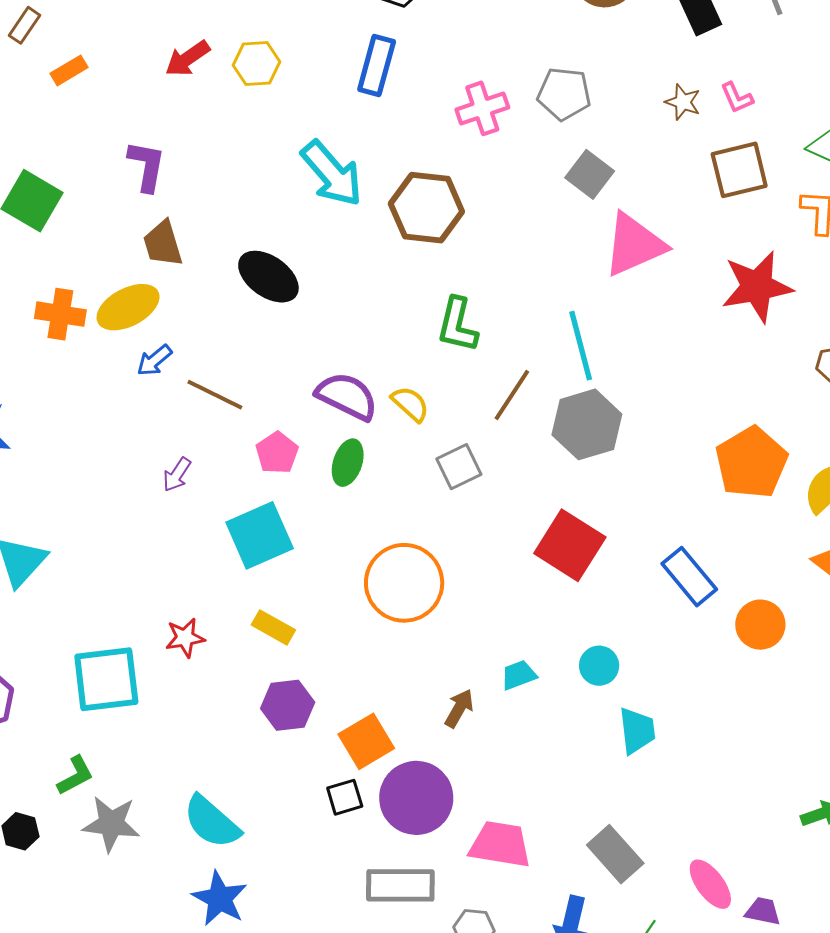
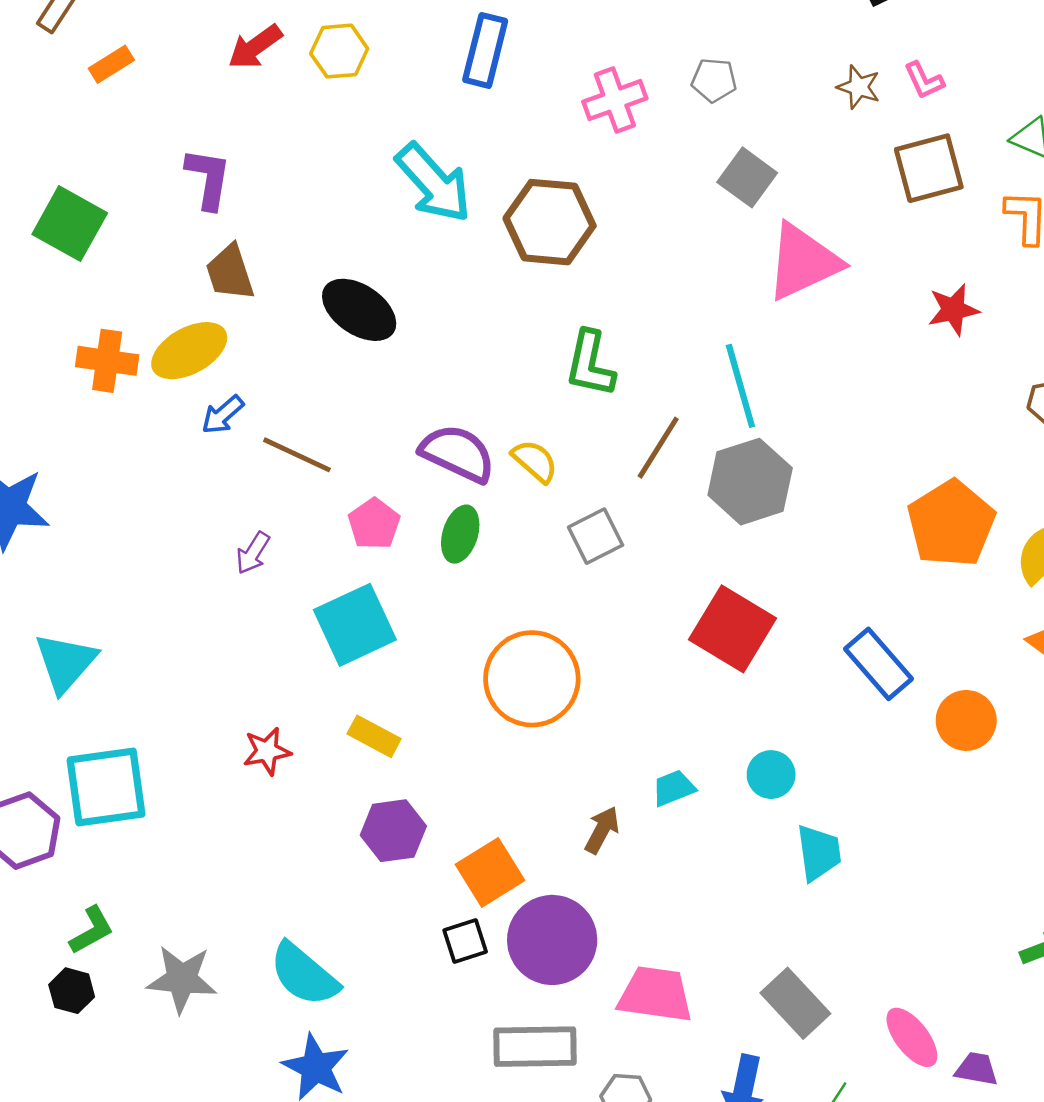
gray pentagon: (564, 94) -> (714, 80), size x0.7
red star: (757, 287) -> (953, 310), size x0.6
cyan square: (106, 679) -> (106, 787), moved
green L-shape: (75, 776) -> (92, 930), moved

